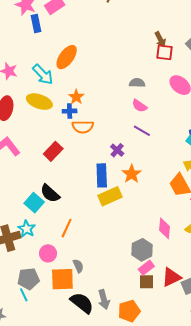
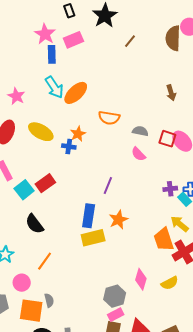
red square: (165, 52) -> (167, 139), moved
cyan arrow: (43, 74) -> (54, 87), moved
orange semicircle: (83, 127) -> (109, 118), moved
purple line: (142, 131) -> (108, 185), moved, turned 72
purple cross: (117, 150) -> (170, 189), moved, turned 32
cyan square: (34, 203) -> (24, 190), moved

